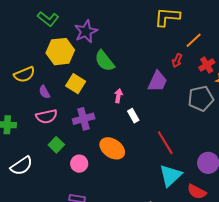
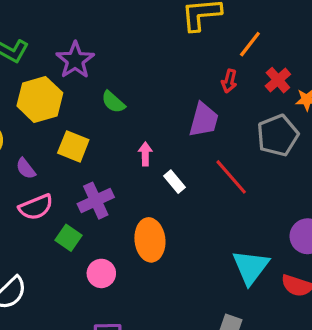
green semicircle: (105, 61) -> (113, 102), size x0.7
red line: (165, 143) -> (231, 177), moved
green square: (56, 145) -> (68, 238), moved
orange ellipse: (112, 148) -> (150, 240), turned 60

